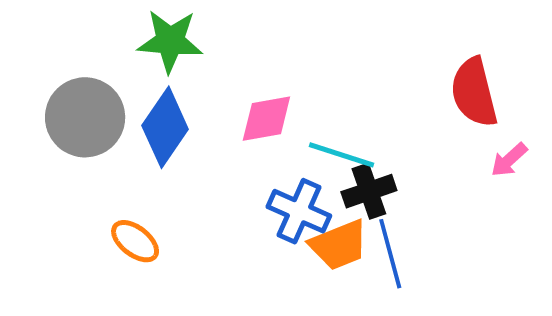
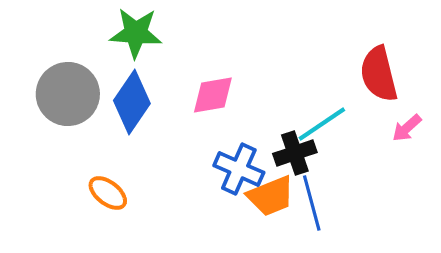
cyan line: (341, 155) -> (322, 124), moved, turned -52

